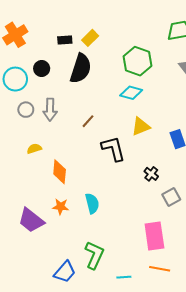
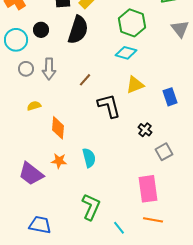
blue trapezoid: (65, 272) -> (40, 225), moved, turned -120
cyan line: (124, 277) -> (119, 228), turned 56

